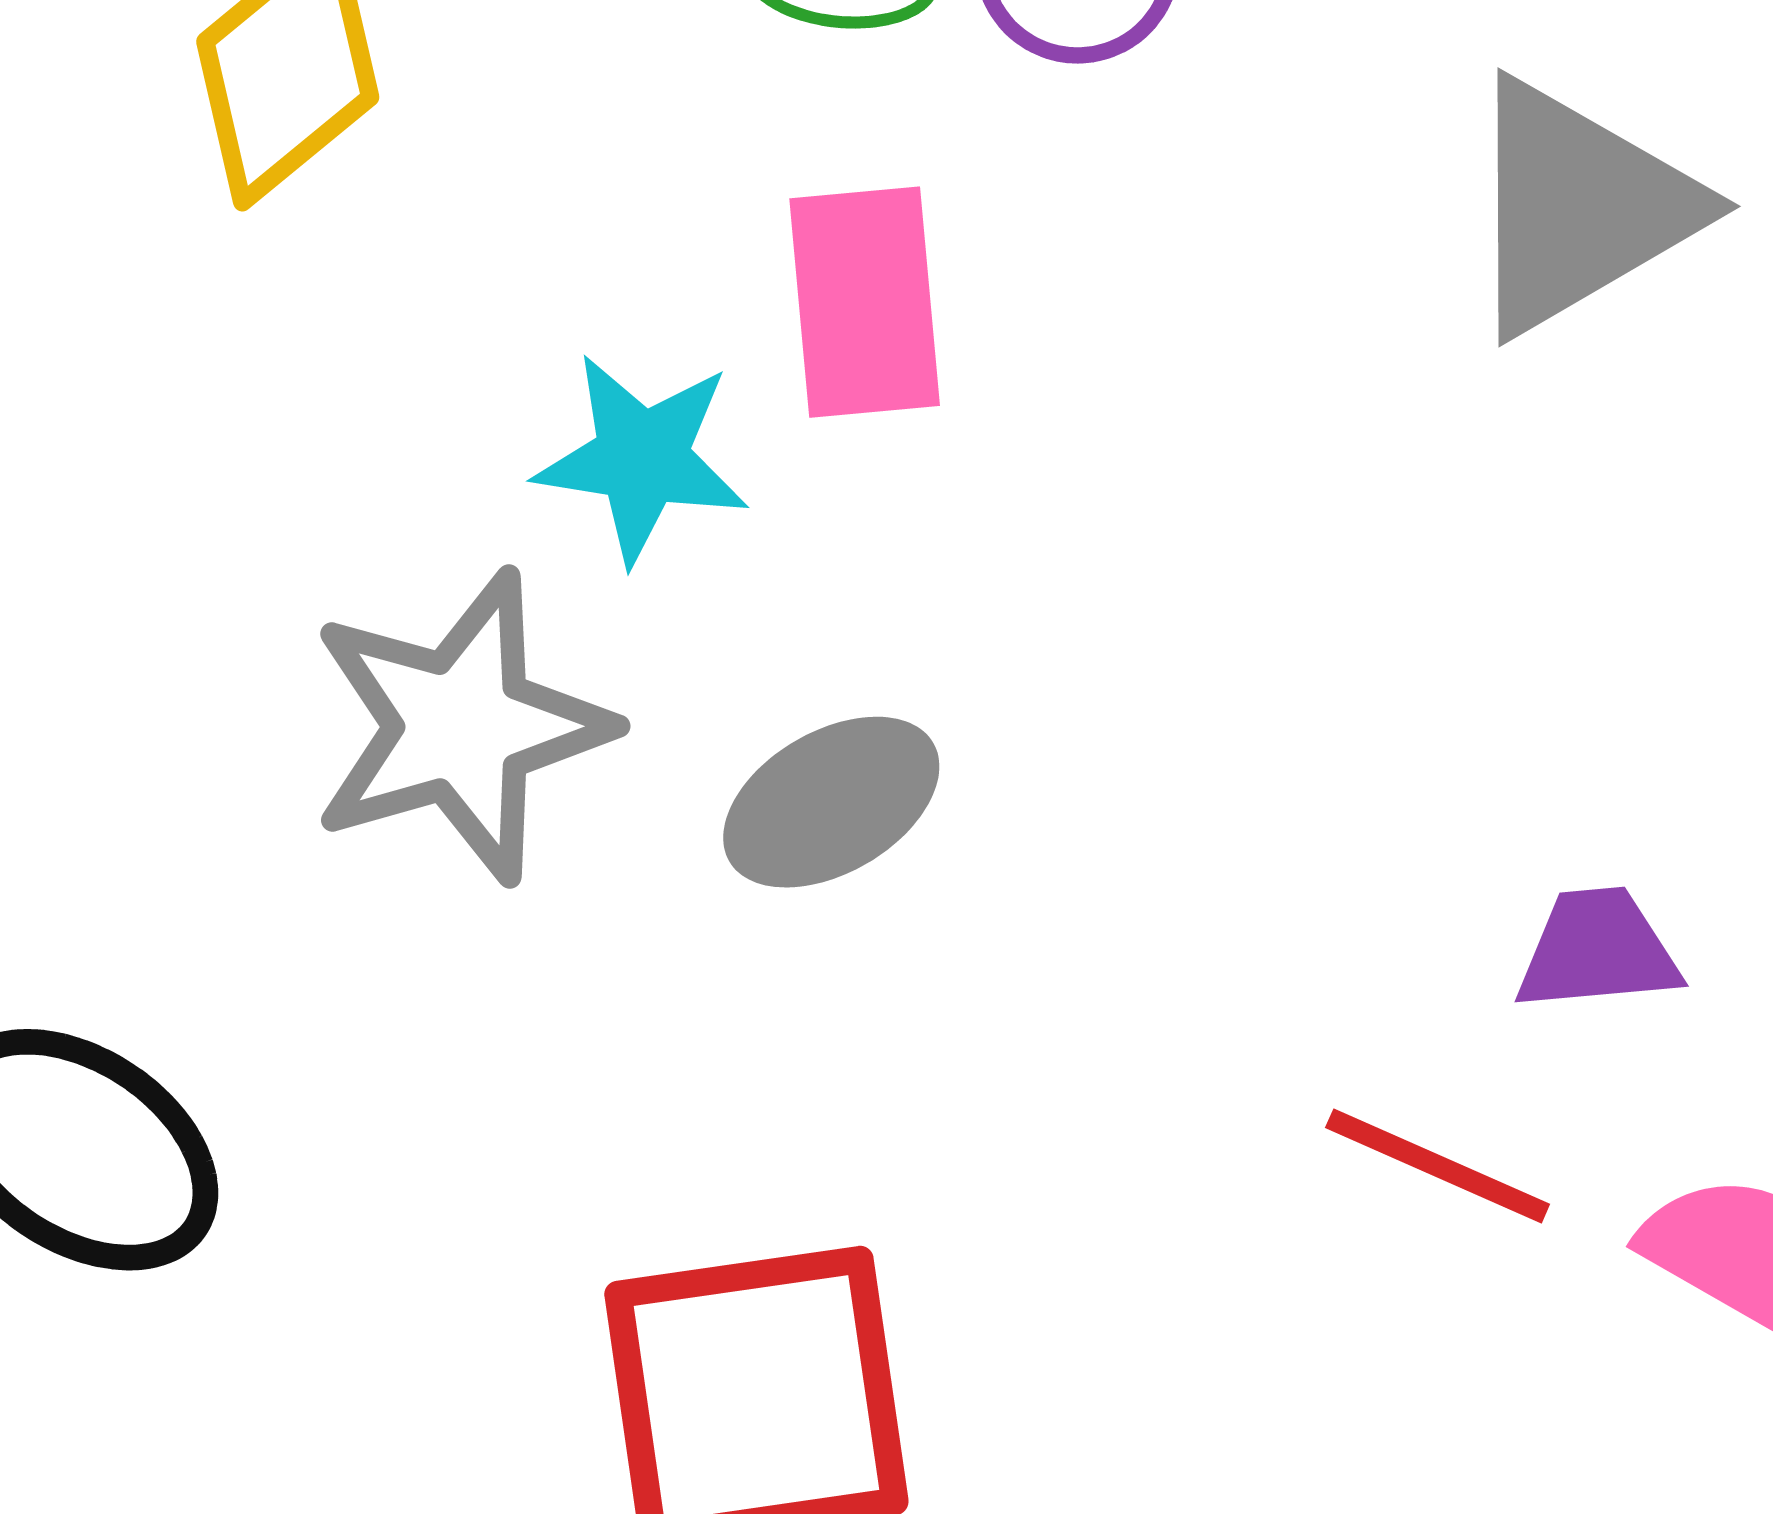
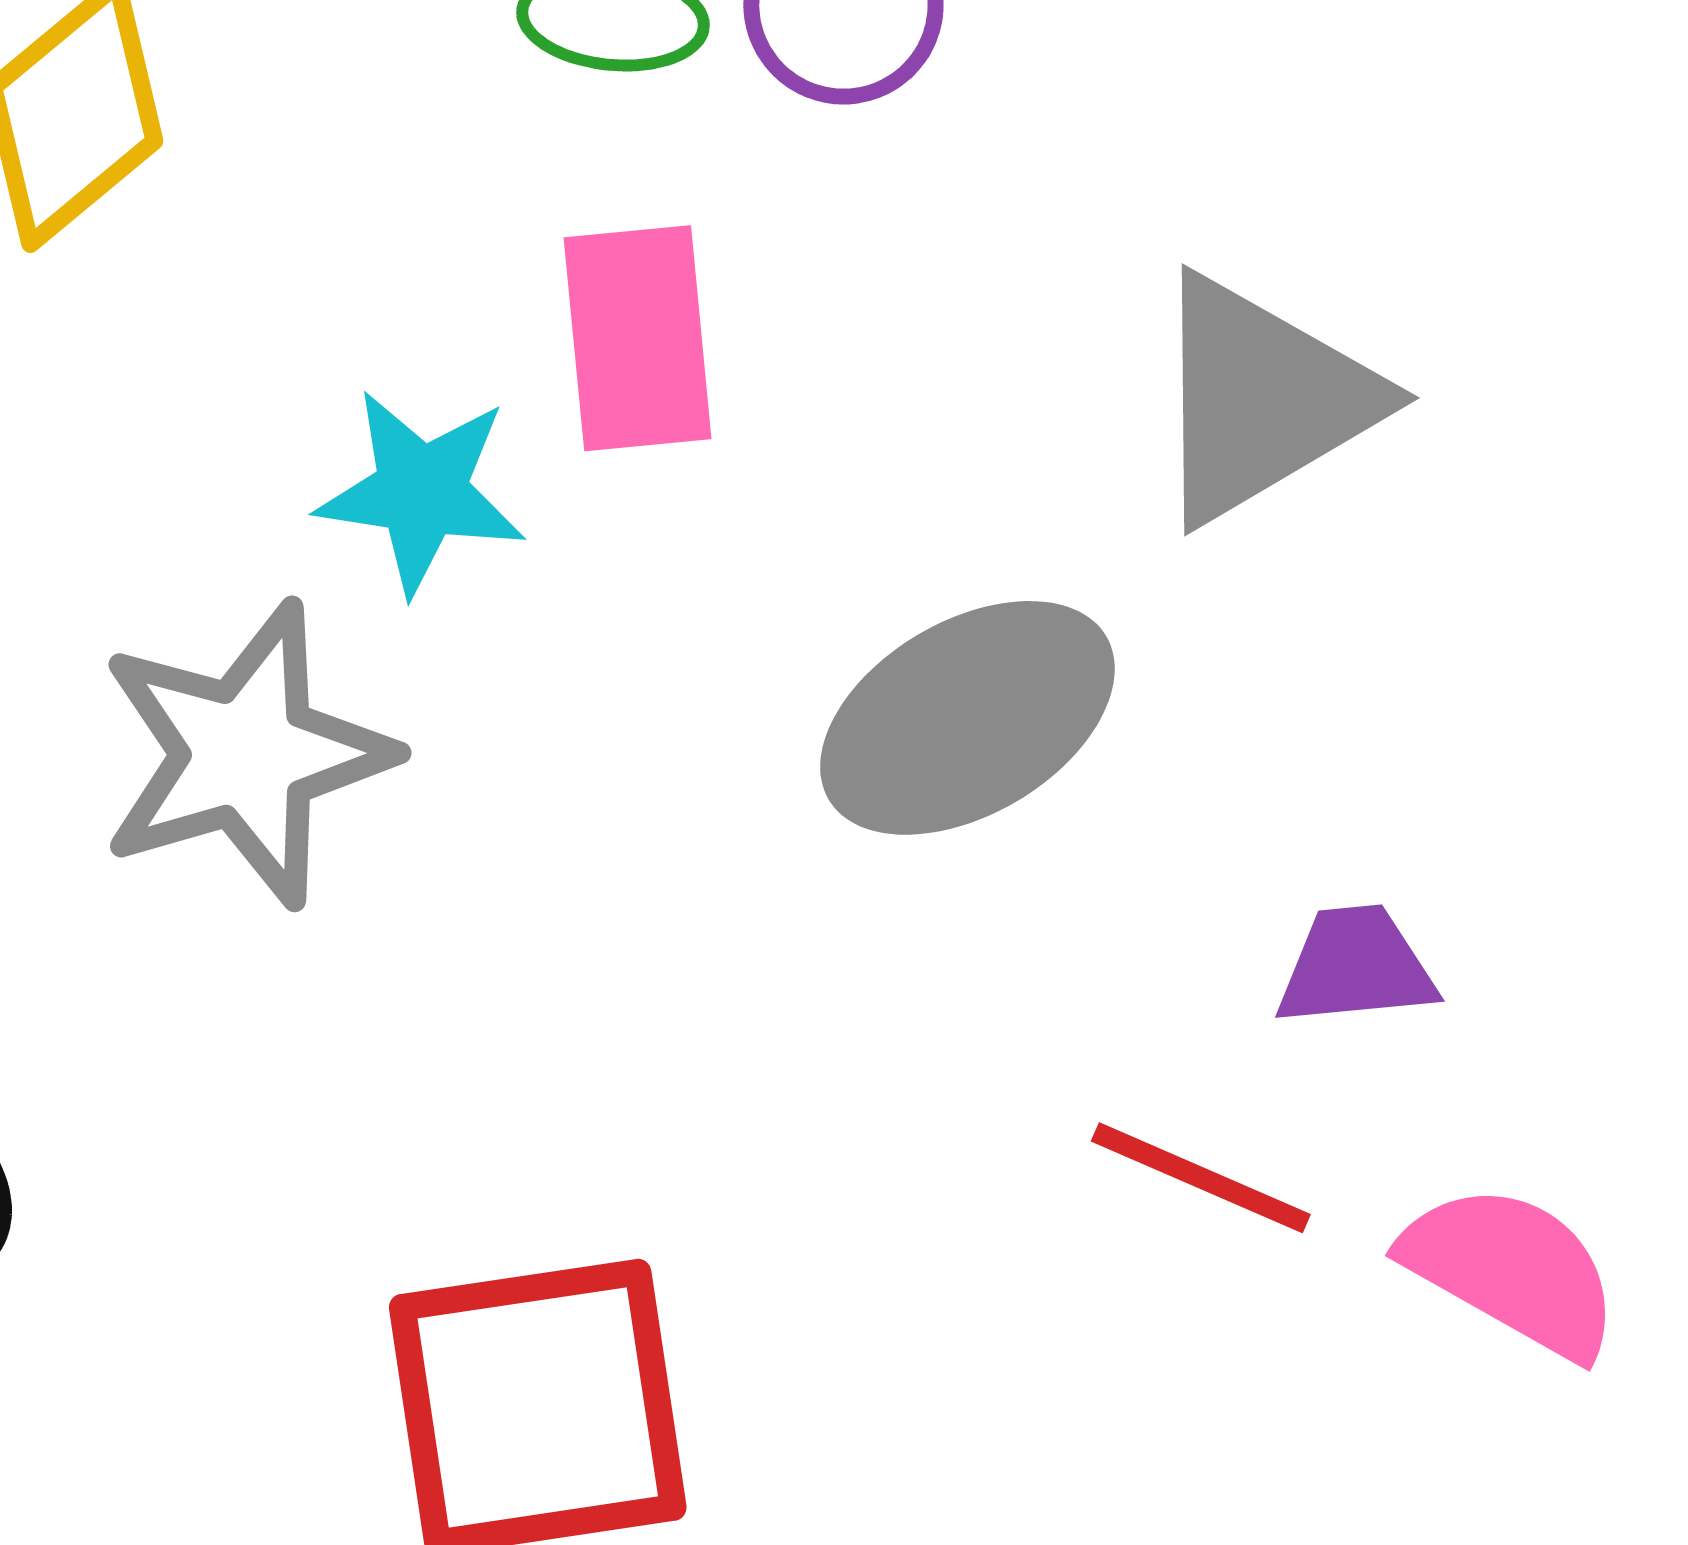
gray triangle: (1579, 207) -> (1262, 399), moved
gray ellipse: (831, 802) -> (967, 718), moved, size x1.4

